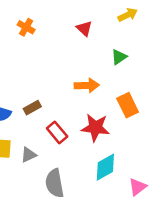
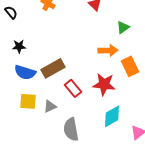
orange arrow: (87, 85) -> (108, 50), moved
brown rectangle: (32, 108) -> (53, 68), size x1.6

